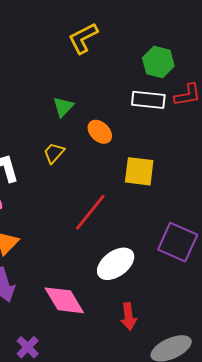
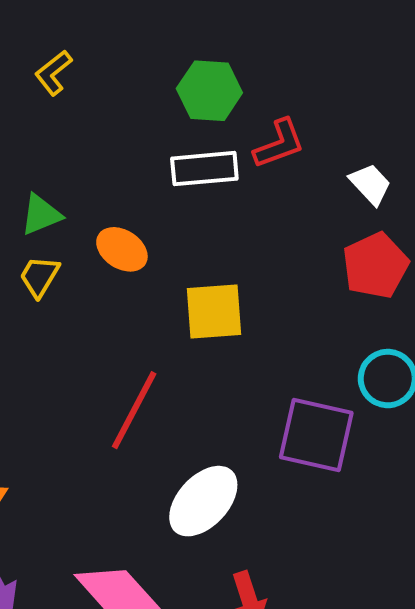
yellow L-shape: (83, 38) -> (53, 73), size x0.7
green triangle: (63, 107) -> (41, 215), turned 35
yellow trapezoid: (54, 153) -> (39, 276), moved

